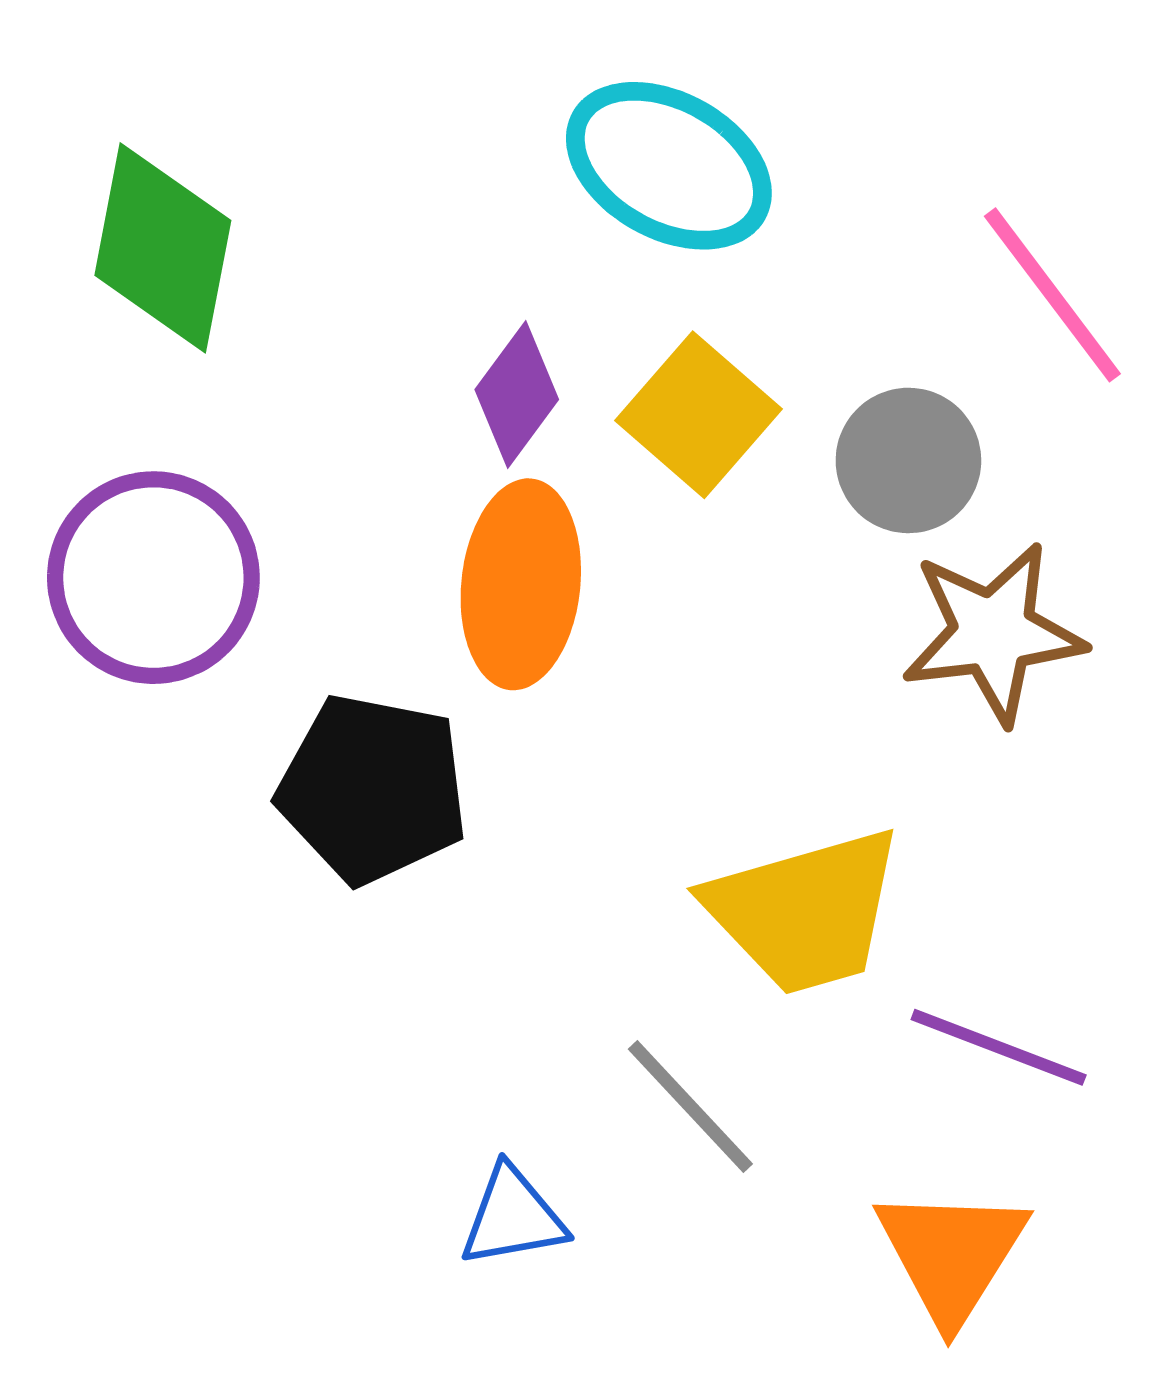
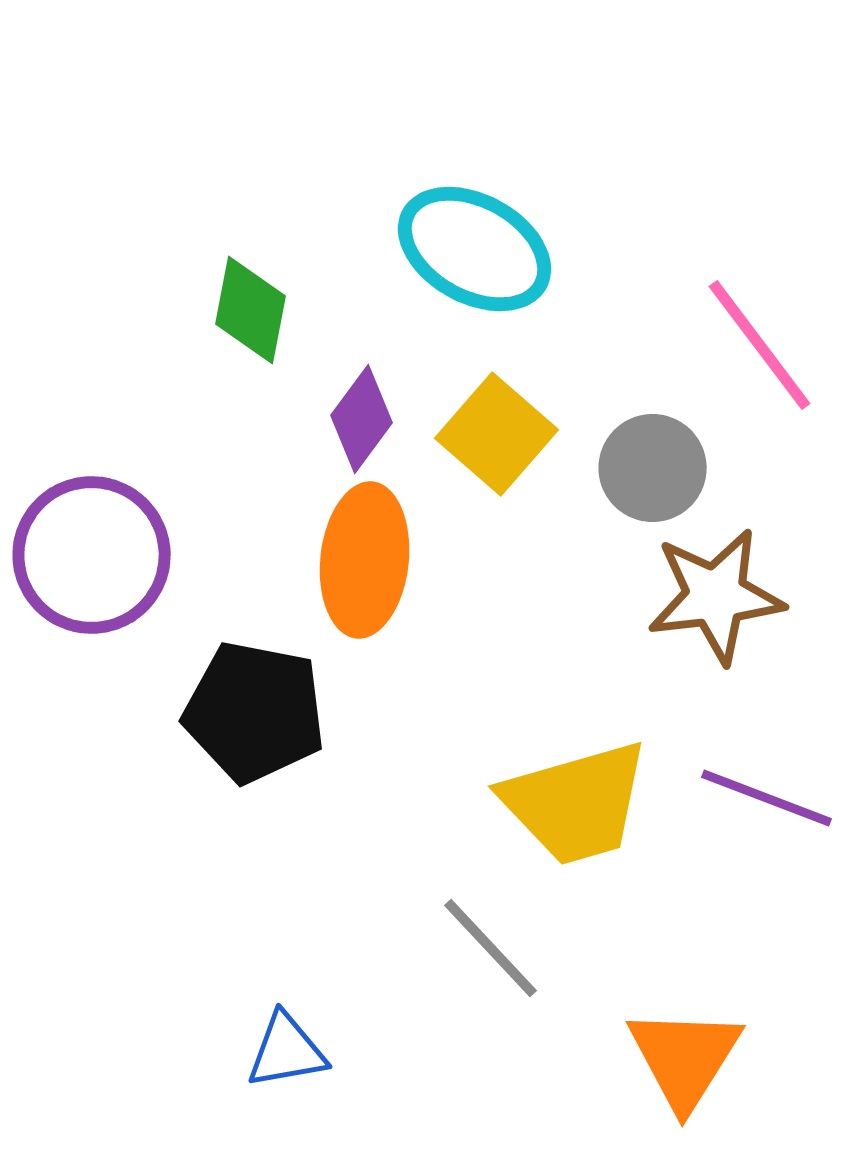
green diamond: (163, 248) -> (251, 310), moved, size x0.7
purple line: (999, 1047) -> (767, 798), moved
blue triangle: (513, 1217) -> (287, 1051), moved

